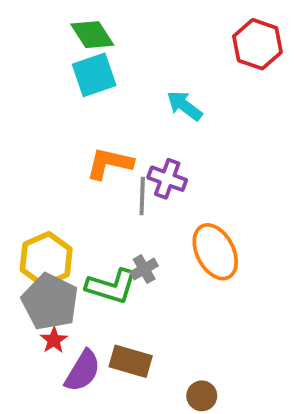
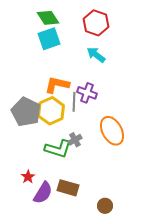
red hexagon: (257, 44) -> (96, 23), moved
yellow hexagon: (46, 259) -> (51, 111), moved
gray pentagon: (50, 302) -> (26, 112), moved

